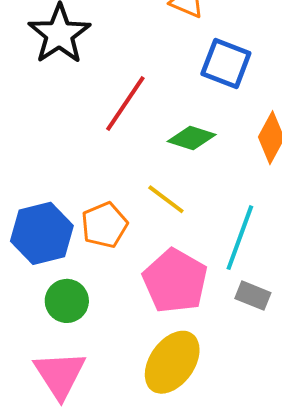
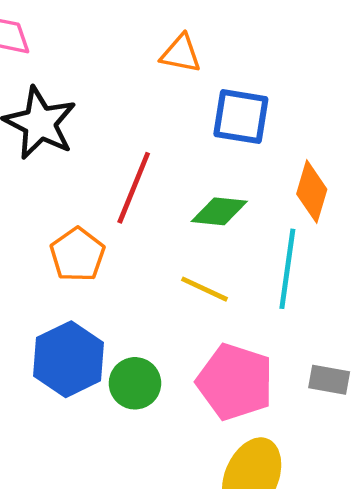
orange pentagon: (104, 225) -> (77, 255), moved
cyan line: (240, 238) -> (287, 269), moved
green circle: (67, 301) -> (135, 383), moved

